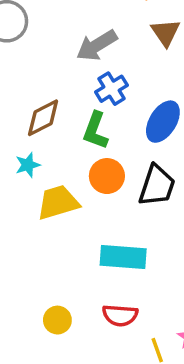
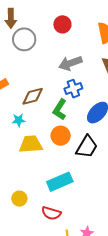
cyan rectangle: (123, 257) -> (60, 182), turned -40
yellow circle: (57, 320) -> (19, 199), moved

